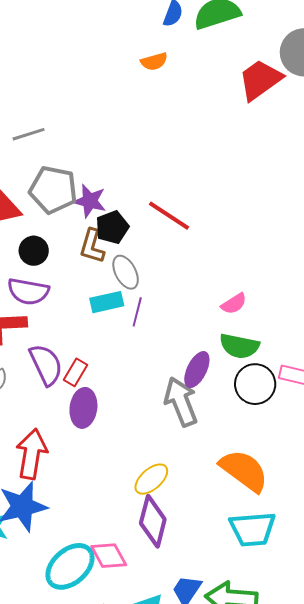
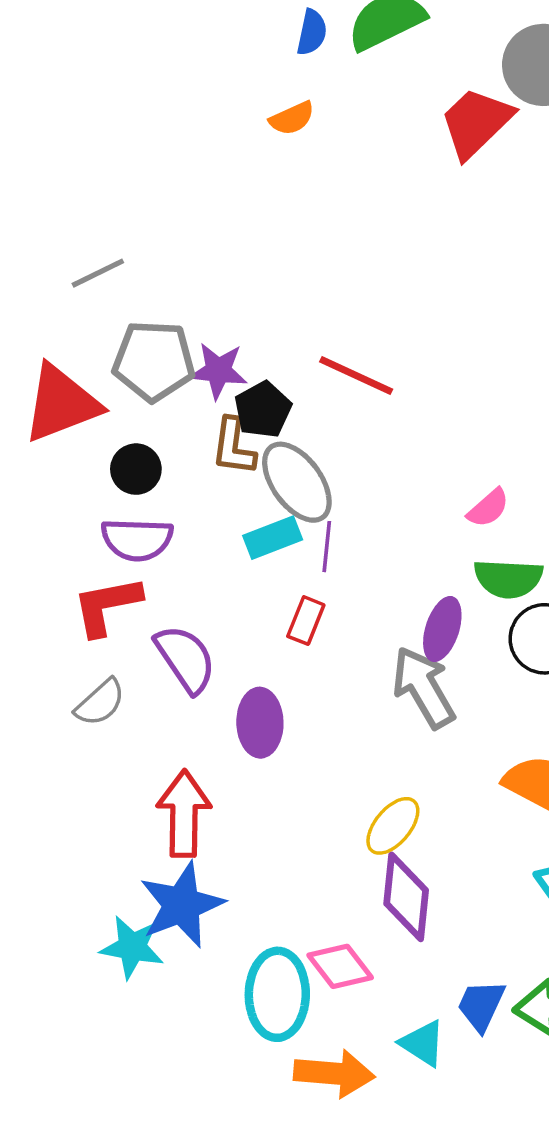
gray ellipse: (126, 272) -> (297, 482), size x1.4
red rectangle: (76, 372) -> (306, 621), moved
cyan ellipse: (70, 566) -> (277, 994), turned -39

